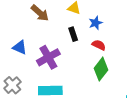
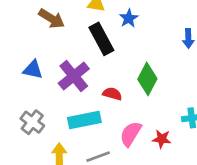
black rectangle: (73, 34) -> (101, 39), size x1.6
red semicircle: (99, 45) -> (112, 94), moved

